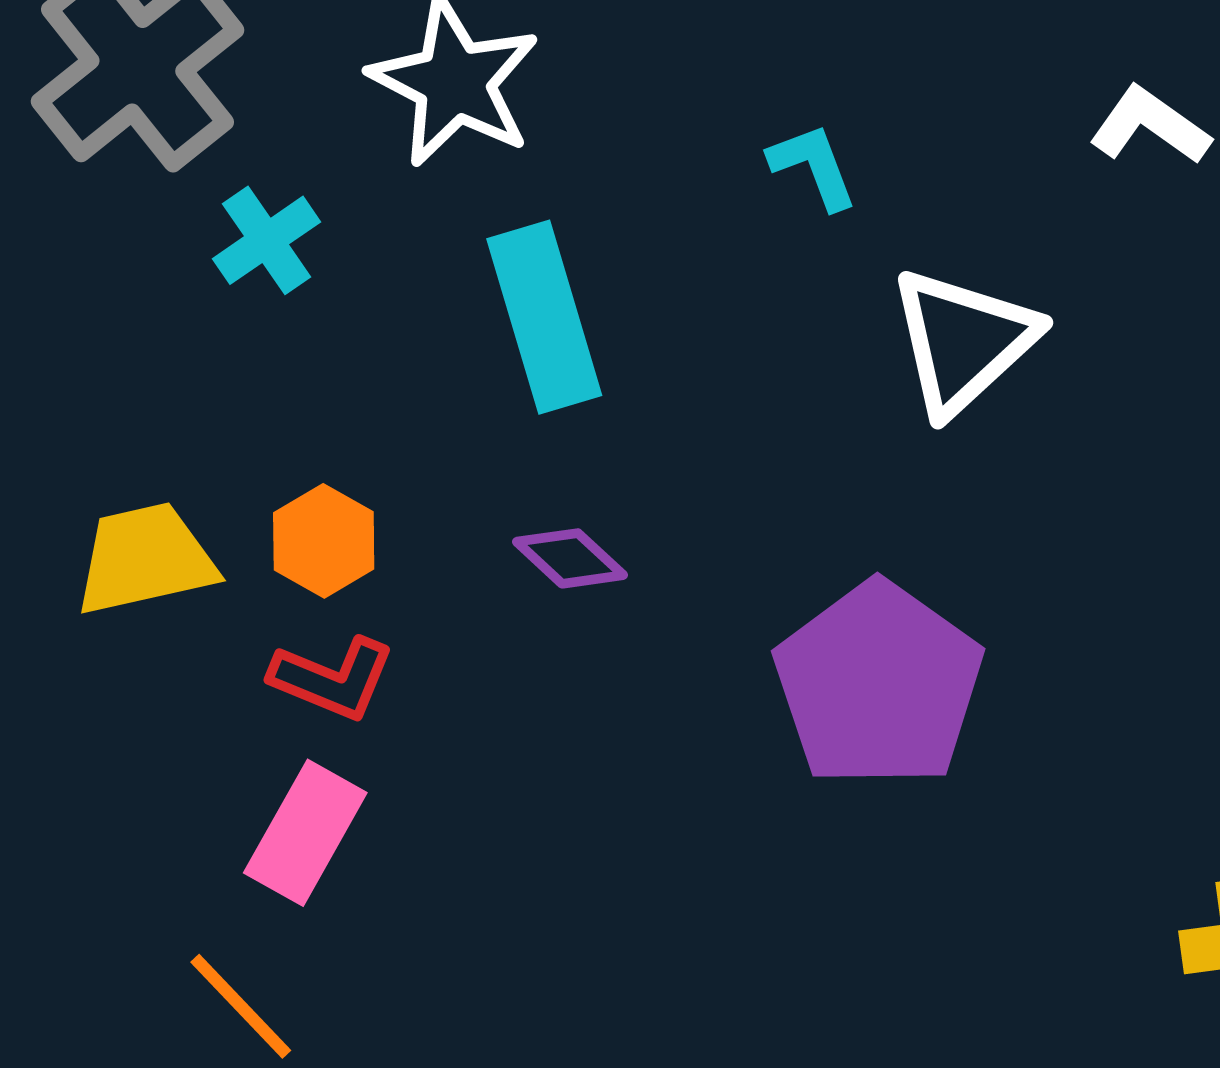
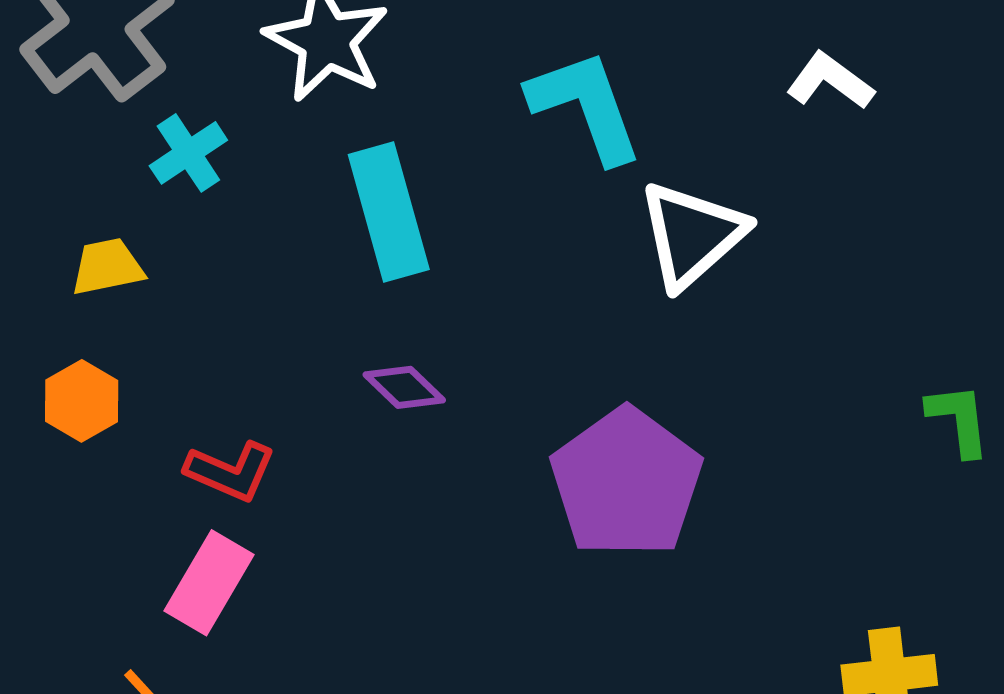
cyan L-shape: (813, 166) -> (586, 106), size x1.8
orange hexagon: (324, 541) -> (82, 401), moved
yellow trapezoid: (145, 559) -> (107, 267), moved, size x0.7

